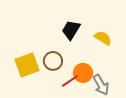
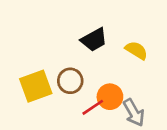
black trapezoid: (71, 30) -> (94, 40), turned -150

